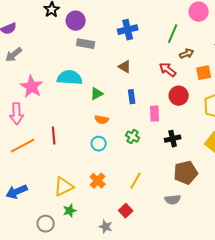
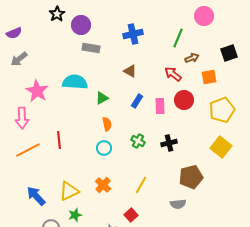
blue rectangle: (132, 97) -> (137, 101), turned 40
pink rectangle: (155, 114) -> (160, 106), moved
orange semicircle: (102, 120) -> (107, 124), turned -112
black cross: (173, 139) -> (169, 143), moved
blue arrow: (17, 192) -> (36, 196), moved, turned 70

